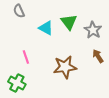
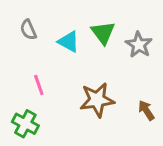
gray semicircle: (19, 11) -> (28, 30), moved
brown arrow: (98, 56) -> (146, 110), moved

